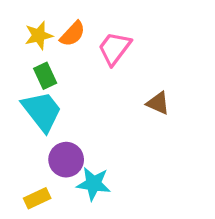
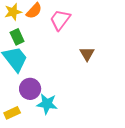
brown triangle: (158, 103) -> (87, 54), turned 35

